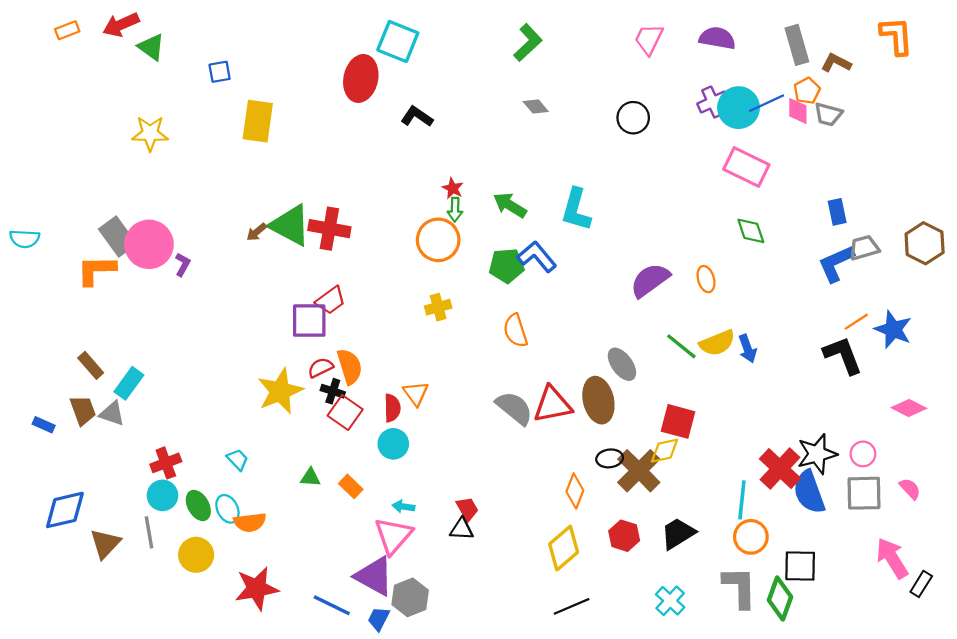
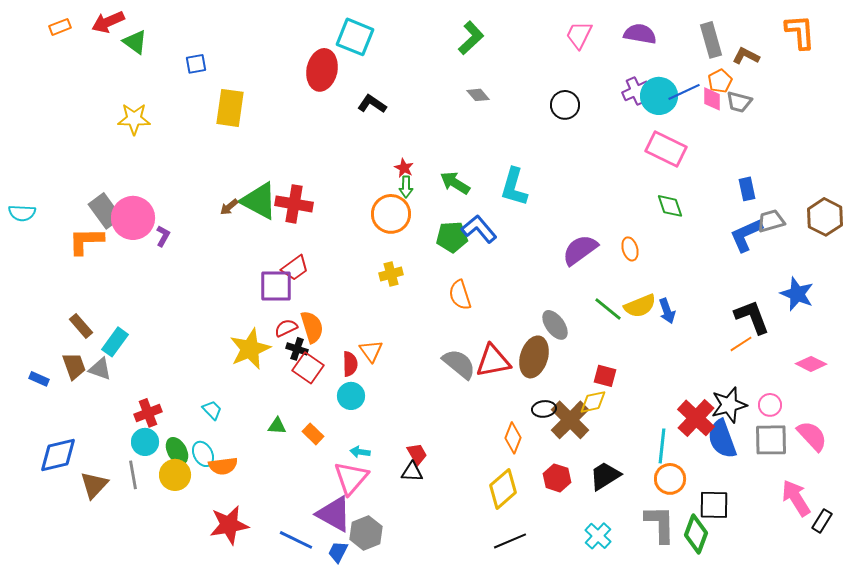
orange line: (856, 322) -> (741, 344), moved
brown ellipse: (598, 400) -> (534, 357), turned 30
red square: (678, 421) -> (605, 376), size x0.7
pink semicircle: (910, 489) -> (812, 436), size x1.6
yellow circle: (196, 555) -> (175, 475), moved

